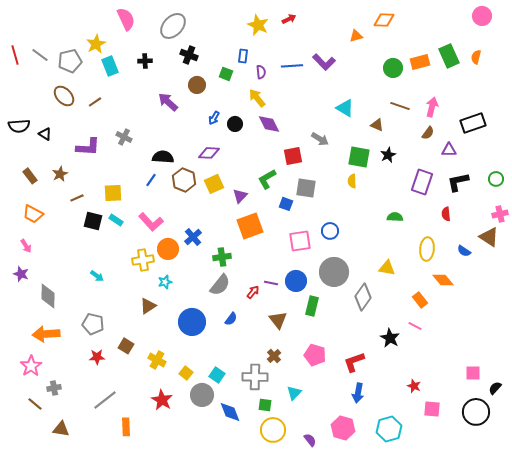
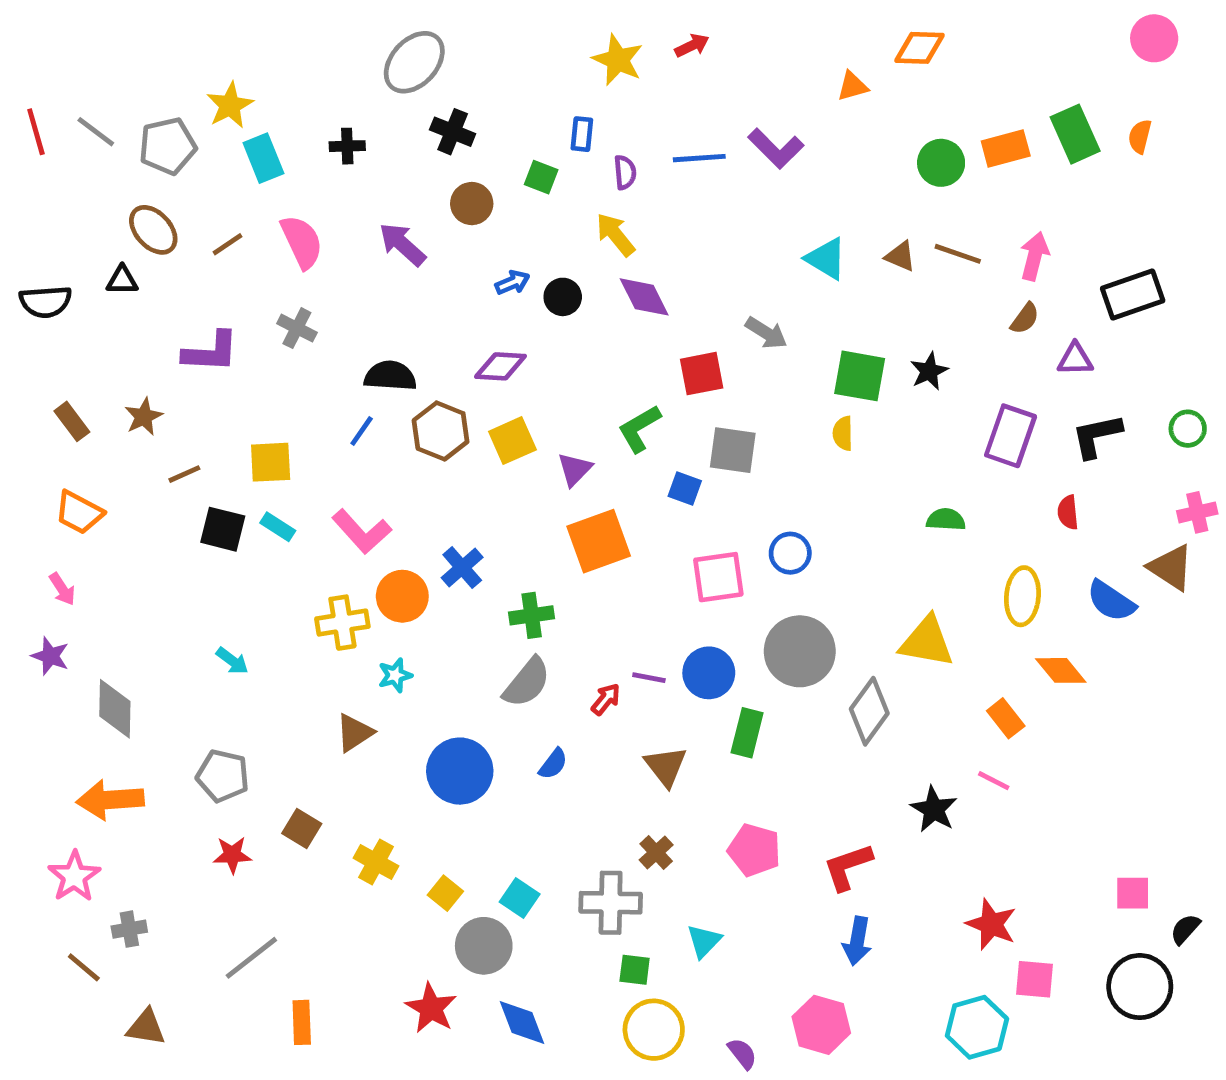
pink semicircle: (126, 19) -> (302, 242), moved
blue arrow: (214, 118) -> (512, 283), turned -144
brown triangle: (377, 125) -> (900, 256), moved
black triangle: (45, 134) -> (122, 280), moved, turned -32
blue semicircle: (464, 251) -> (1111, 601), size x1.5
yellow triangle: (387, 268) -> (927, 642), size x1.4
red star: (414, 386) -> (991, 924), size x1.5
red star: (162, 400) -> (431, 1008), moved
blue diamond: (230, 412) -> (522, 1022), moved
cyan hexagon: (389, 429) -> (977, 1027), moved

